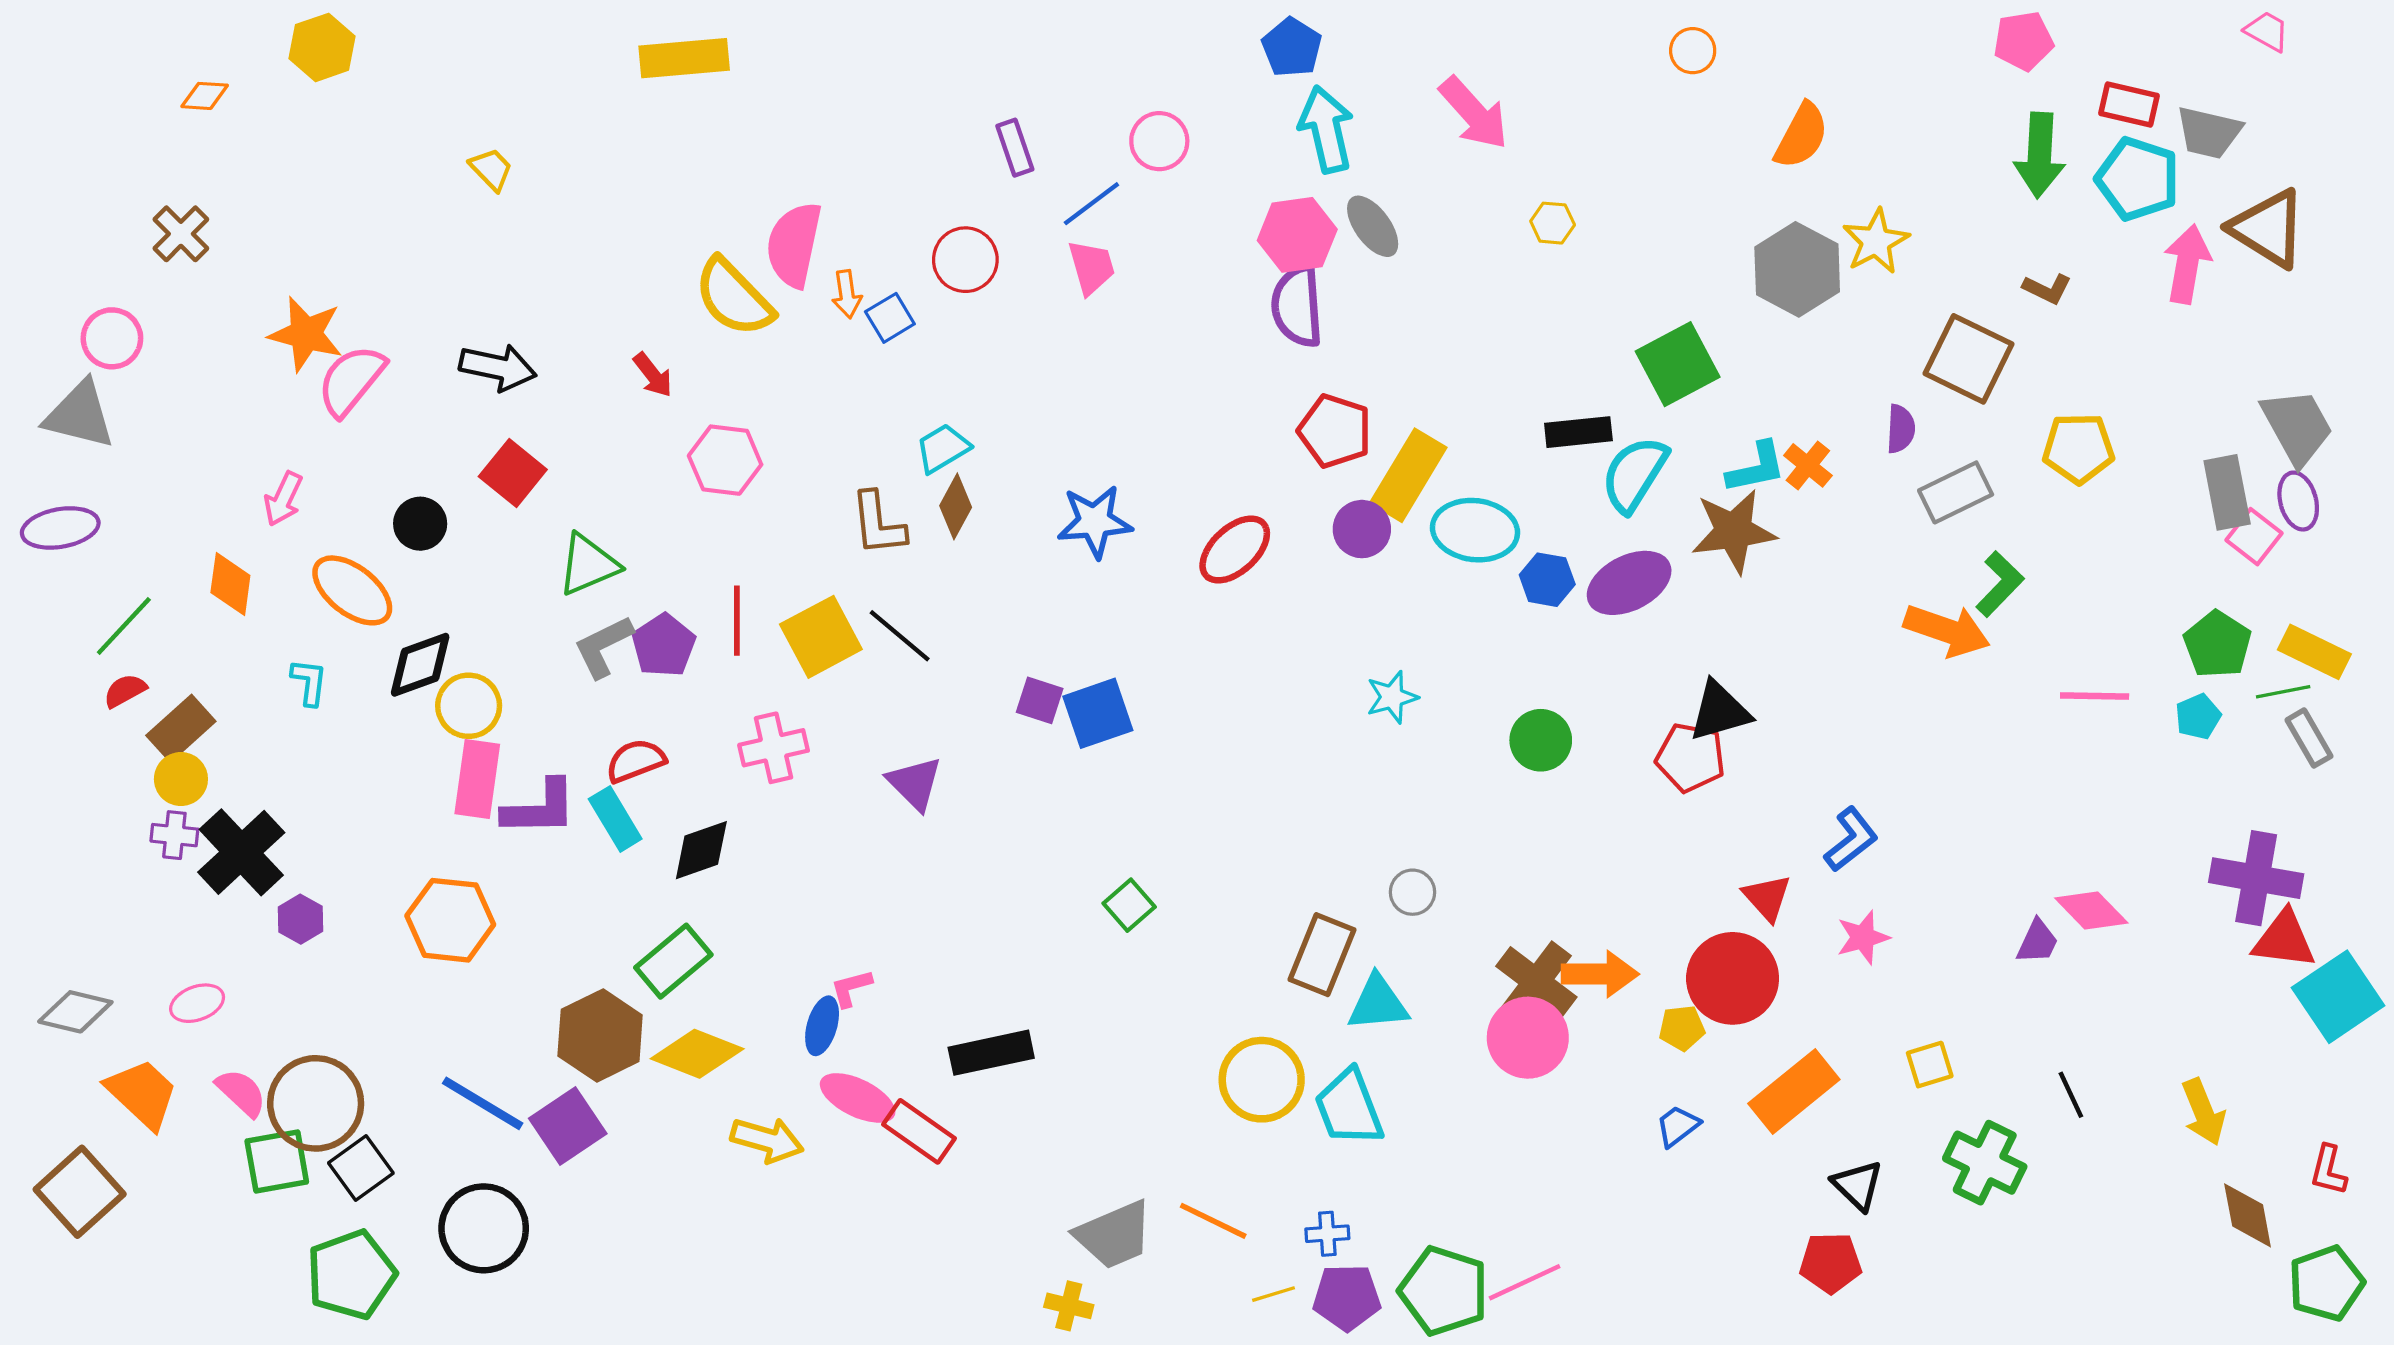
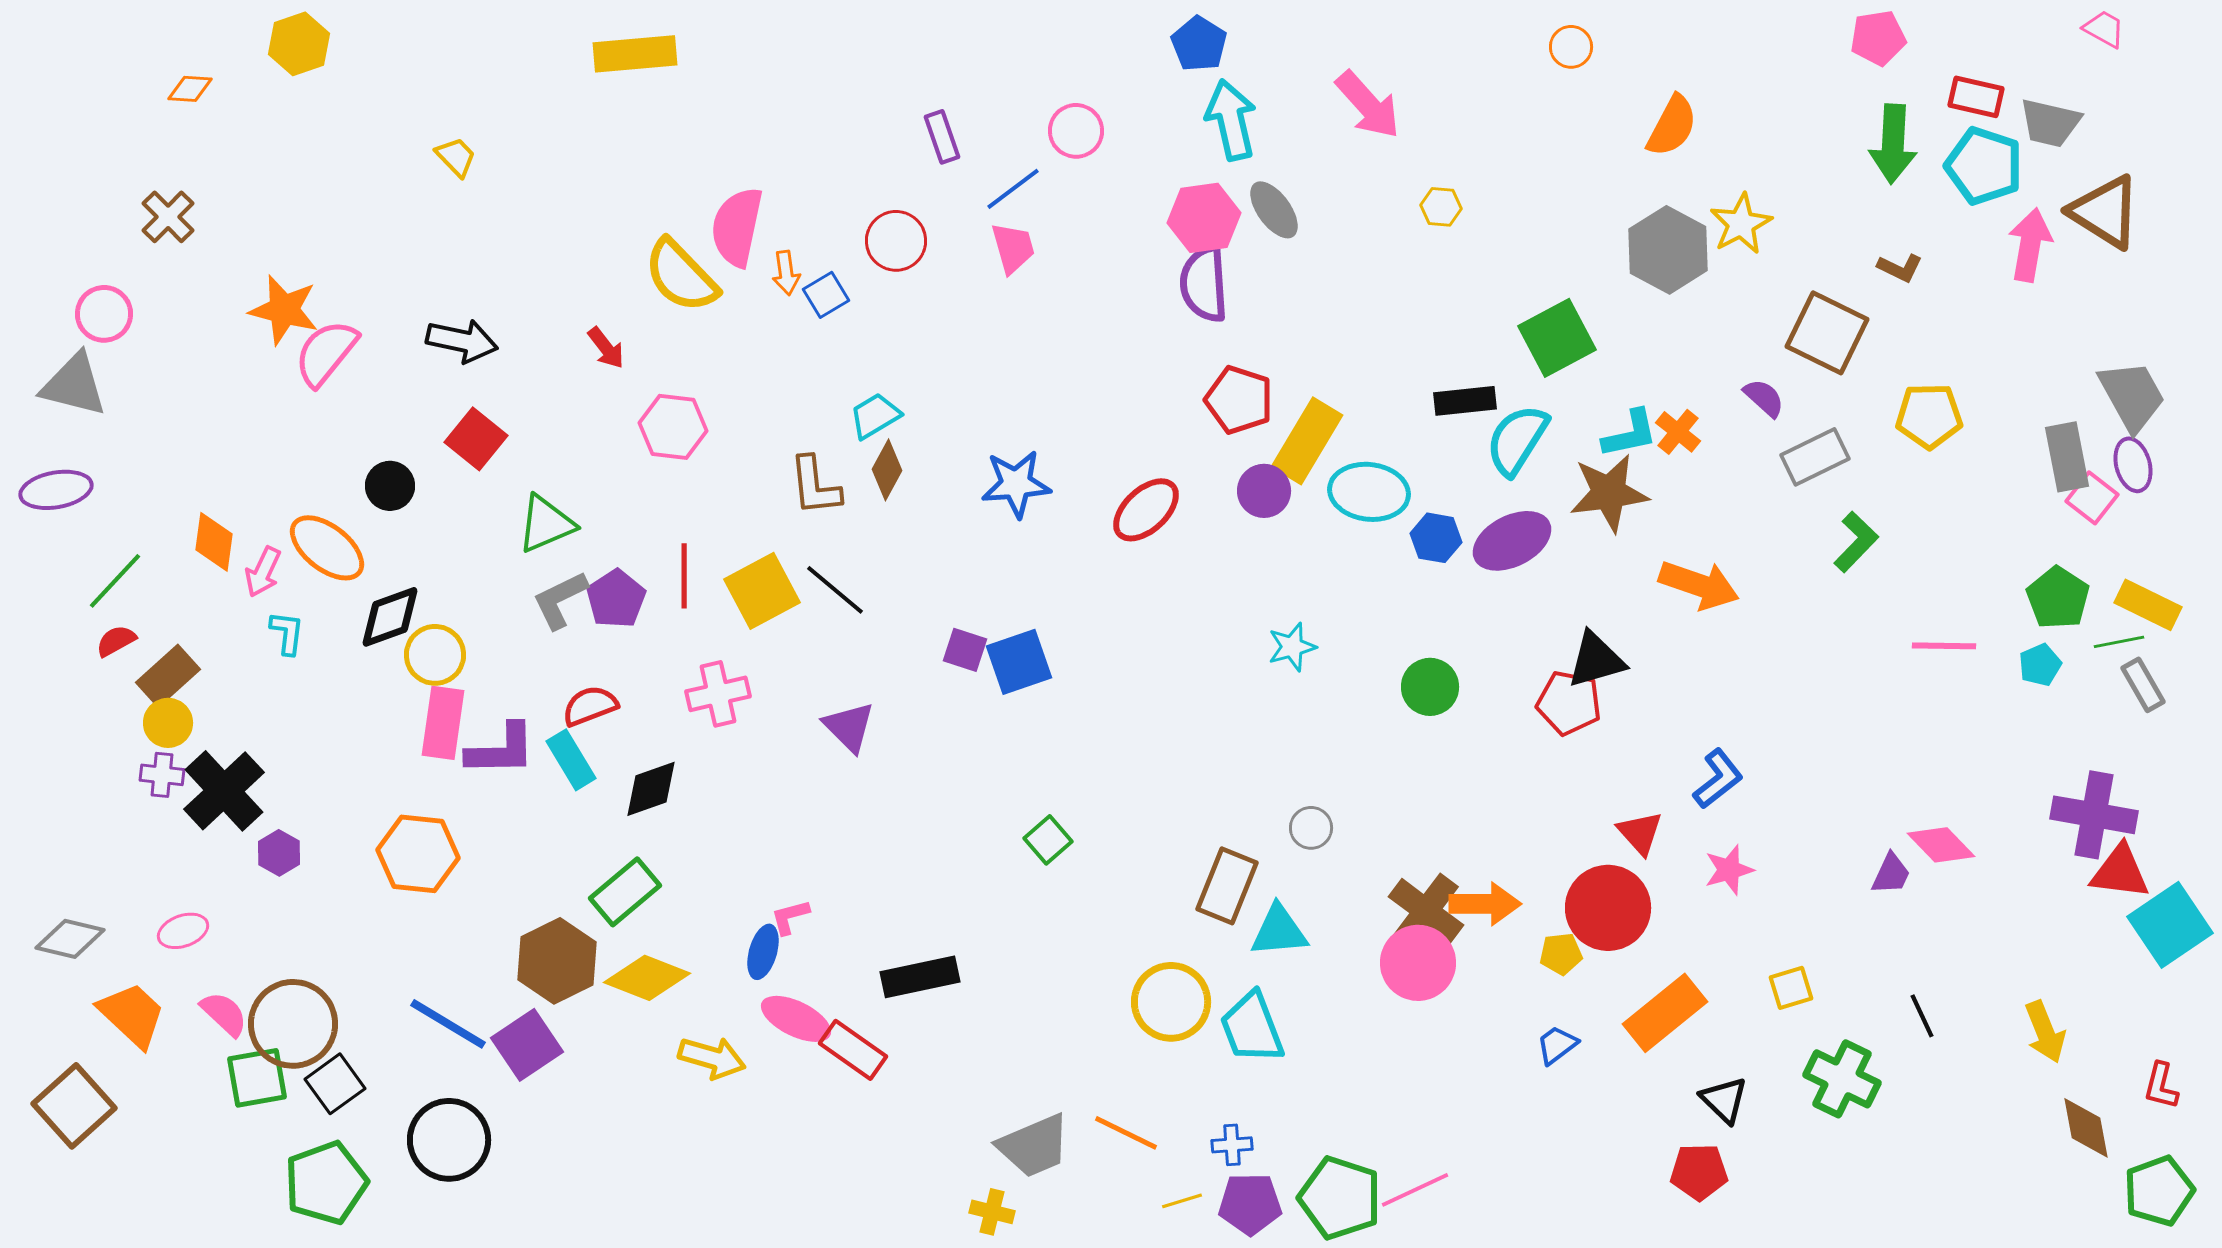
purple semicircle: (1901, 429) -> (1764, 398), turned -51
pink arrow: (283, 499) -> (263, 572), moved
orange arrow: (1947, 630) -> (1699, 585), moved

